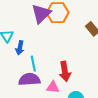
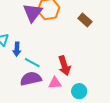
cyan line: (33, 64) -> (32, 63), turned -42

